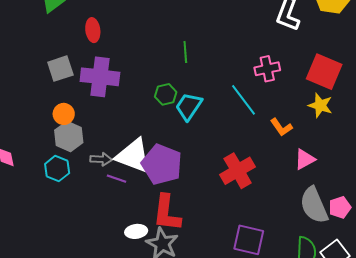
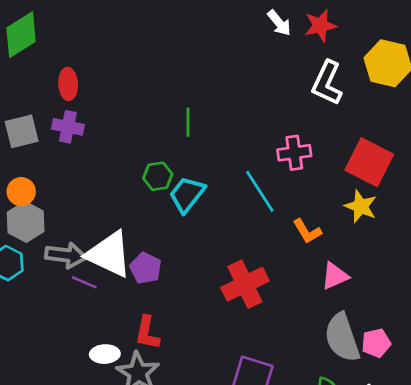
purple cross: (100, 77) -> (68, 127), moved, size x0.6
gray arrow: (101, 159) -> (66, 255), size x1.4
purple pentagon: (162, 164) -> (146, 268), size x0.6
red L-shape: (167, 213) -> (147, 333), size x0.7

